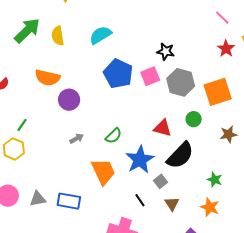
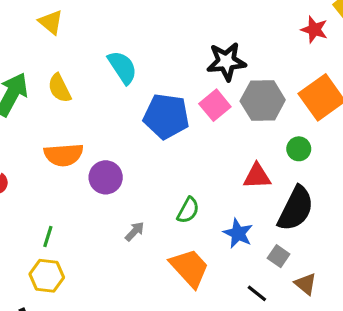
cyan semicircle: (100, 35) -> (122, 67), turned 105
black star: (166, 51) -> (226, 61), size x1.4
blue star: (140, 160) -> (238, 233), size x0.7

